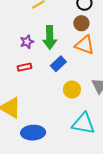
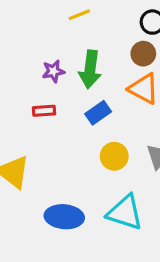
blue ellipse: (33, 133) -> (64, 217), moved

